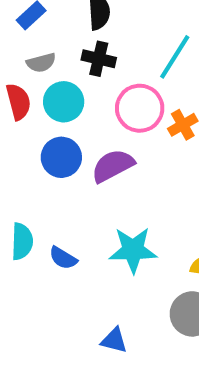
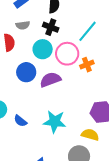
cyan circle: (64, 102) -> (43, 49), moved

